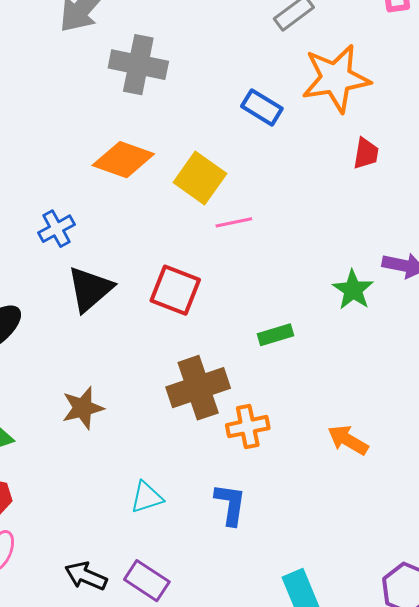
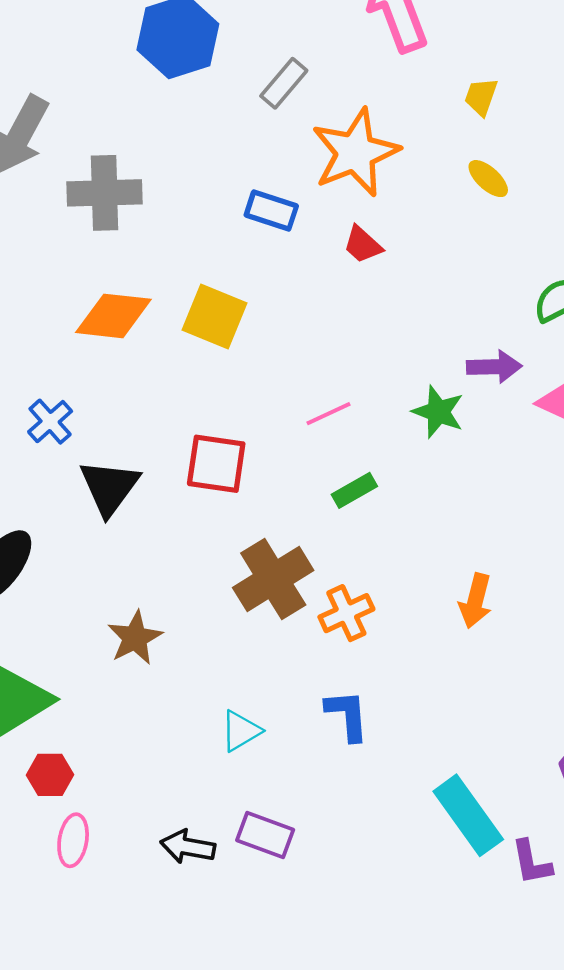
red trapezoid: (366, 153) -> (363, 245), moved, turned 136
pink line: (234, 222) -> (328, 414), moved
orange arrow: (348, 440) -> (475, 601), turned -93

